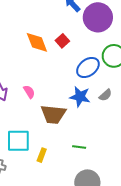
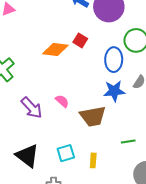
orange diamond: (37, 42) -> (55, 49), turned -45
blue ellipse: (88, 68) -> (114, 60), turned -35
cyan square: (18, 141) -> (66, 153), size x0.7

